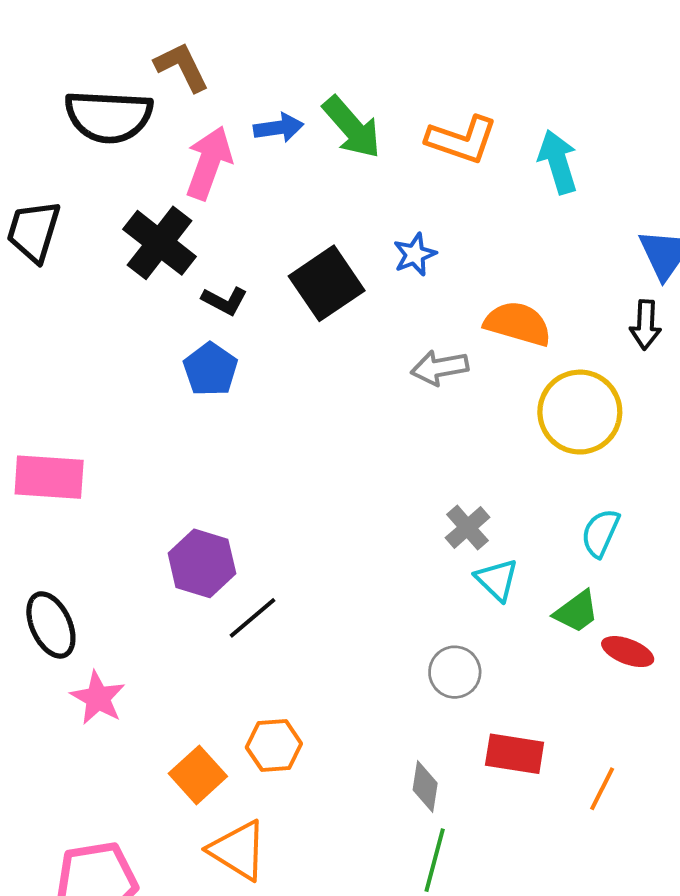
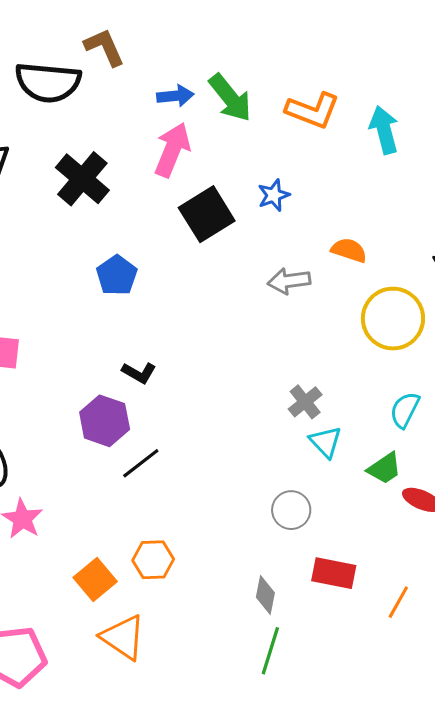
pink arrow: (209, 163) -> (172, 150), moved
black L-shape: (225, 301) -> (139, 373), moved
orange semicircle: (518, 324) -> (349, 250), size x0.7

